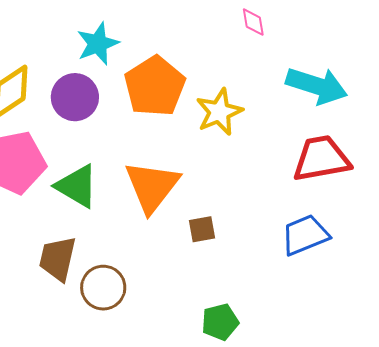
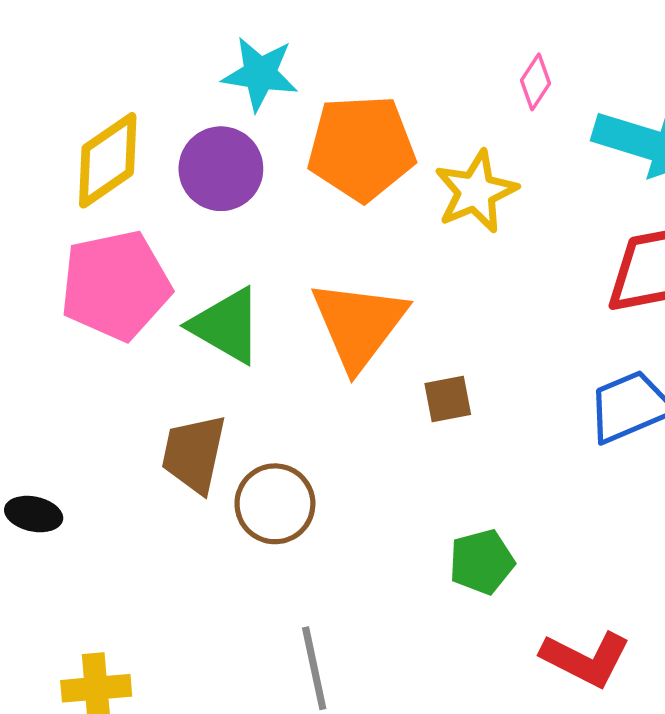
pink diamond: (253, 22) -> (535, 82), moved, turned 44
cyan star: (98, 44) -> (260, 74), turned 30
orange pentagon: (155, 86) -> (361, 148), turned 30

